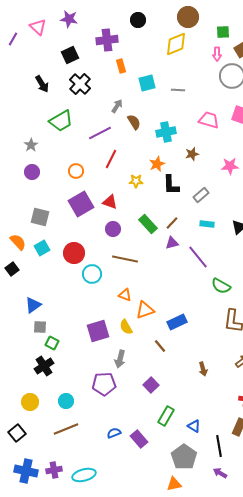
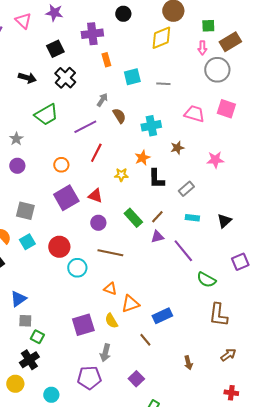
black arrow: (42, 84) -> (27, 78), turned -42
yellow circle: (30, 402) -> (15, 384), moved

